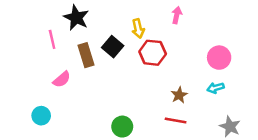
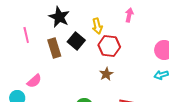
black star: (76, 18) -> (59, 17), moved
pink semicircle: (62, 79) -> (34, 81), moved
brown star: (179, 95) -> (106, 74), moved

